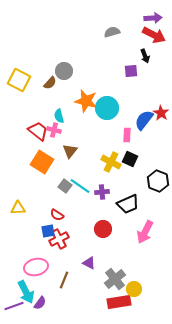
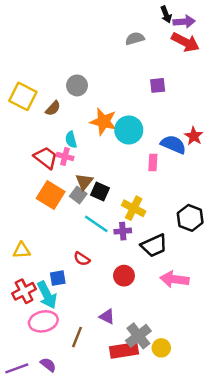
black arrow: (145, 56) -> (166, 14), moved
brown semicircle: (50, 83) -> (53, 108), moved
blue semicircle: (144, 120) -> (173, 144), turned 75
black square: (130, 159) -> (100, 191), moved
yellow cross: (111, 162) -> (134, 208), moved
gray square: (65, 186) -> (78, 195), moved
red semicircle: (57, 215) -> (82, 259), moved
pink arrow: (145, 232) -> (175, 279), turned 70
red cross: (59, 239) -> (24, 291), moved
cyan arrow: (26, 292) -> (47, 295), moved
red rectangle: (119, 302) -> (124, 350), moved
purple semicircle: (40, 303) -> (48, 365), turned -88

